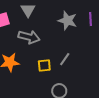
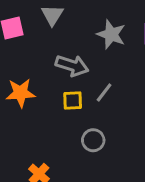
gray arrow: (29, 37) -> (72, 66), moved

